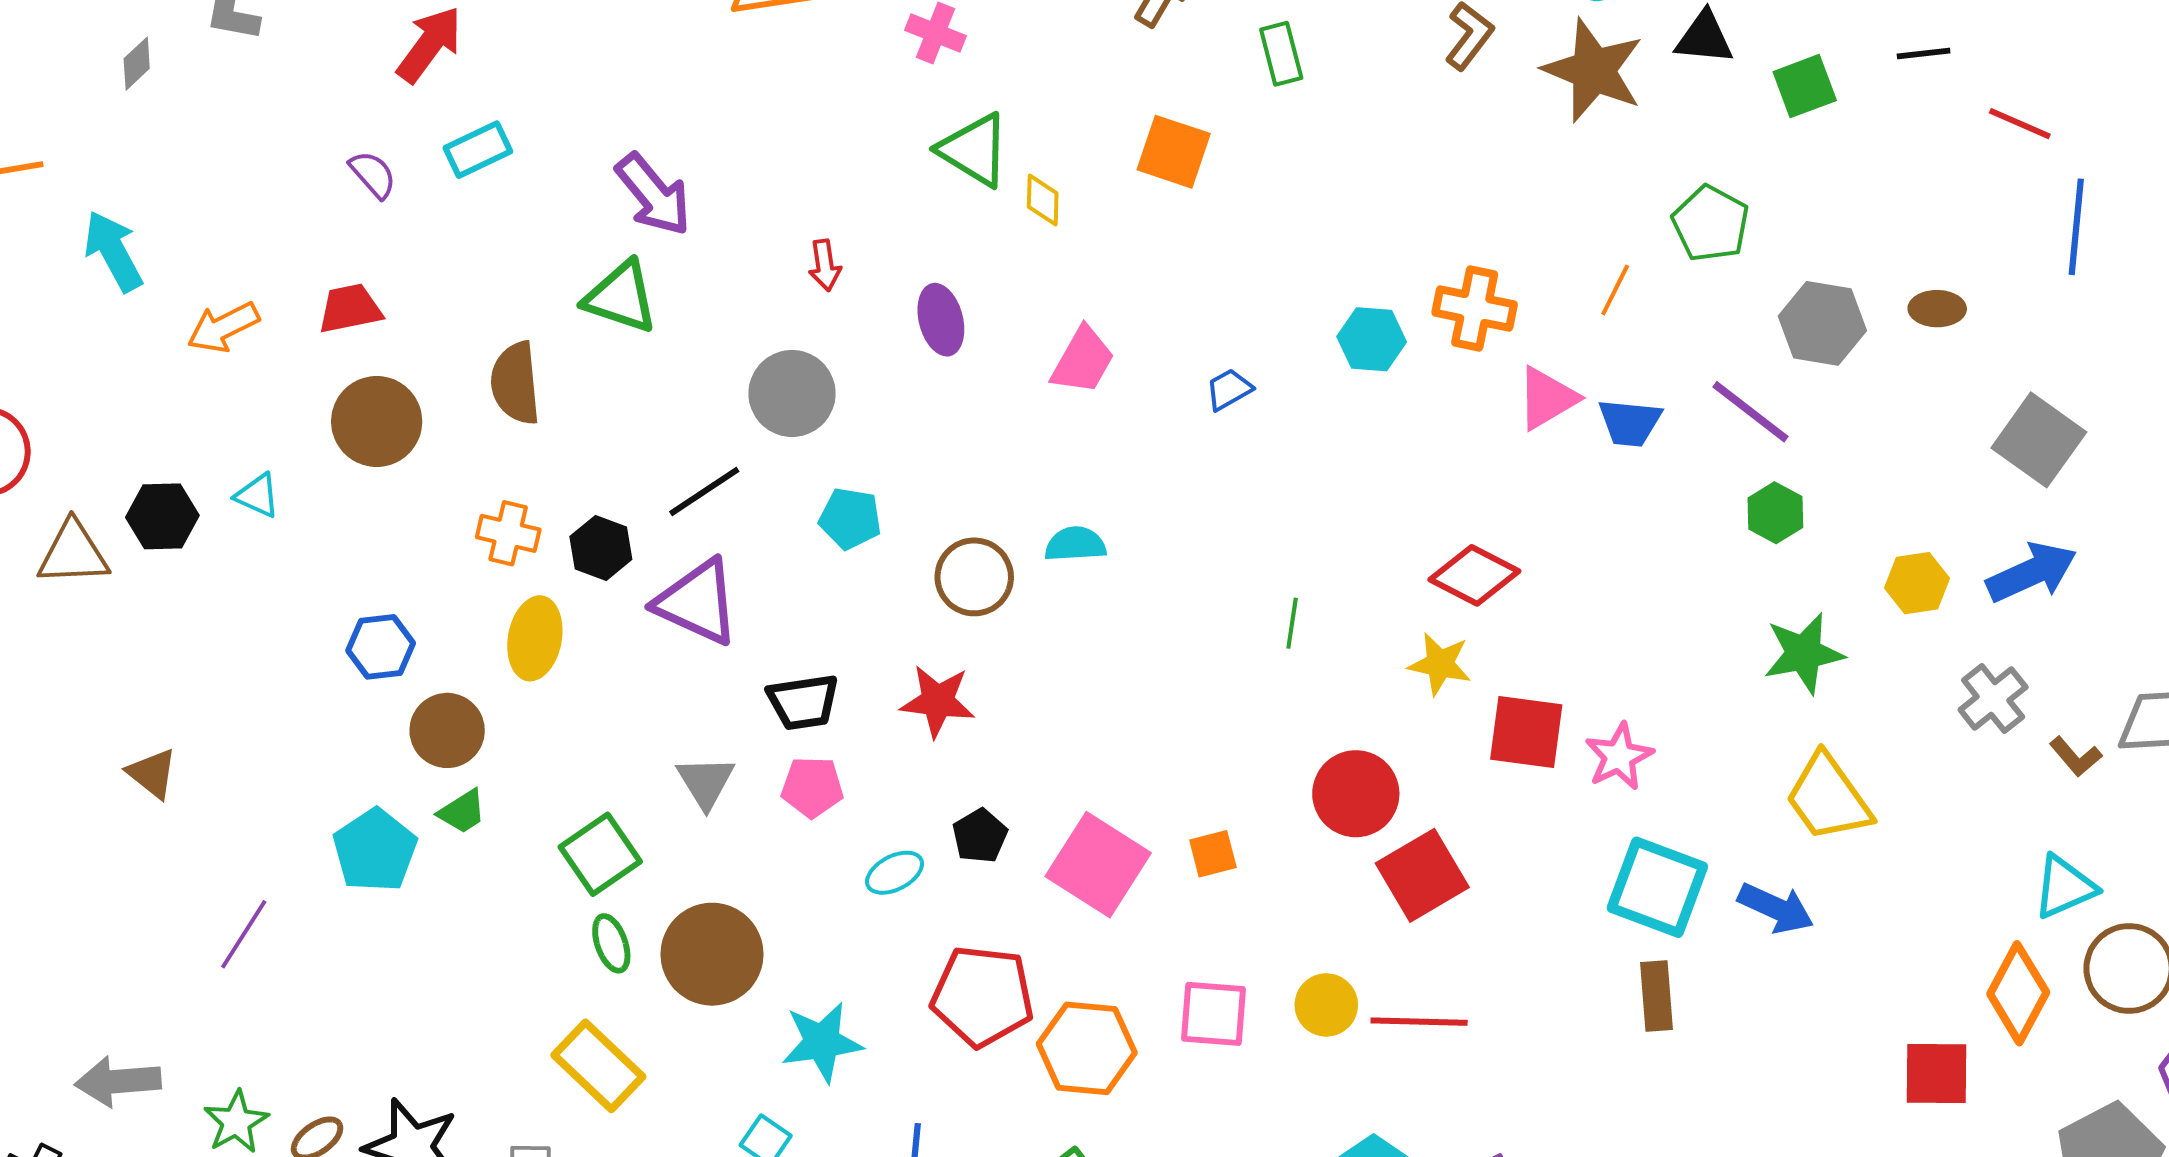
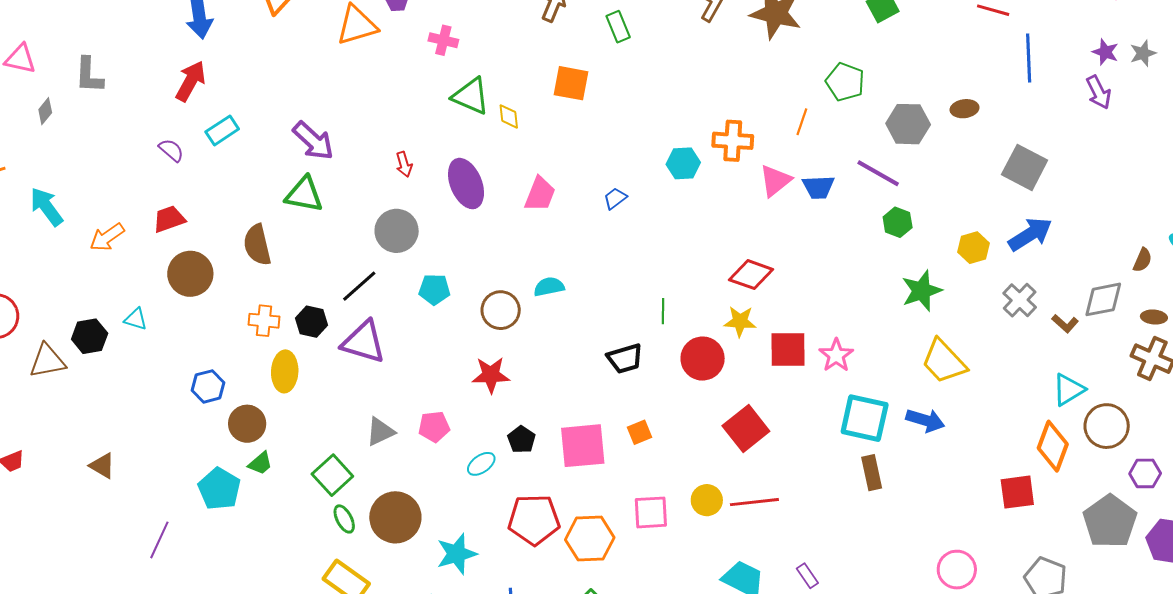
purple ellipse: (941, 320) -> (466, 184), size x1.4
black trapezoid: (803, 702) -> (625, 359), moved
gray triangle: (706, 782) -> (380, 432), turned 44
red circle: (1356, 794) -> (703, 359), moved
pink square: (1098, 865) -> (583, 446), turned -30

